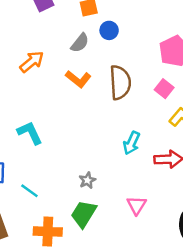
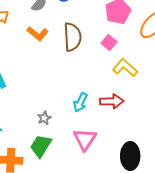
cyan arrow: (132, 143) -> (80, 102), moved
pink triangle: (137, 205) -> (85, 139), size x1.4

